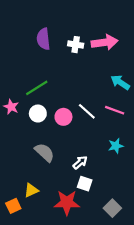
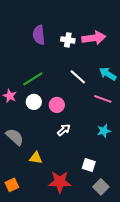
white line: (87, 111) -> (78, 77), moved
gray semicircle: (45, 152) -> (15, 137), moved
white arrow: (80, 162) -> (64, 130), moved
white square: (85, 184) -> (89, 165), moved
yellow triangle: (31, 190) -> (36, 158), moved, turned 32

